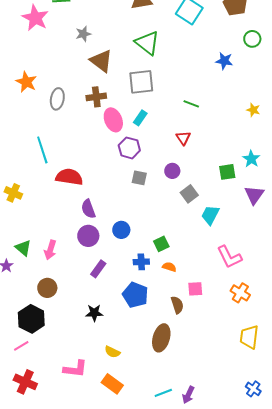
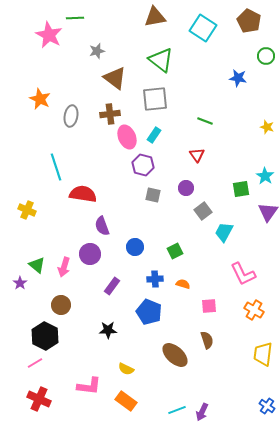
purple circle: (88, 236) -> (90, 254), moved
green square: (161, 244) -> (175, 251), moved
brown semicircle: (177, 305) -> (207, 340), moved
brown ellipse: (161, 338) -> (175, 355), turned -64

